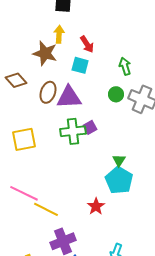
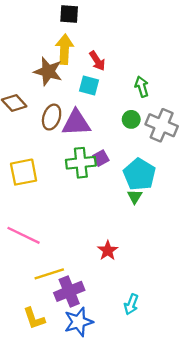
yellow arrow: (59, 34) -> (64, 49), size x1.4
cyan pentagon: (119, 180) -> (139, 174), moved
yellow line: (46, 209) -> (49, 274), moved, turned -45

